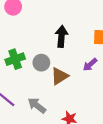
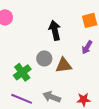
green cross: (15, 59) -> (22, 72), moved
brown triangle: (60, 76) -> (64, 65), turned 42

